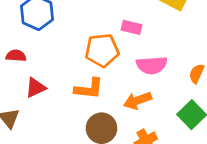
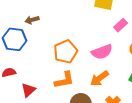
pink rectangle: (132, 27) -> (121, 25), moved, turned -40

